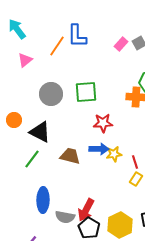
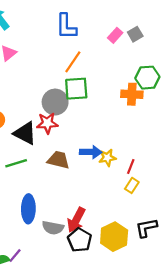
orange line: (57, 46) -> (73, 62), moved
gray circle: (51, 94) -> (55, 102), moved
red star: (103, 123) -> (47, 123), moved
green line: (32, 159) -> (16, 163), turned 36
red line: (135, 162) -> (131, 167), turned 40

